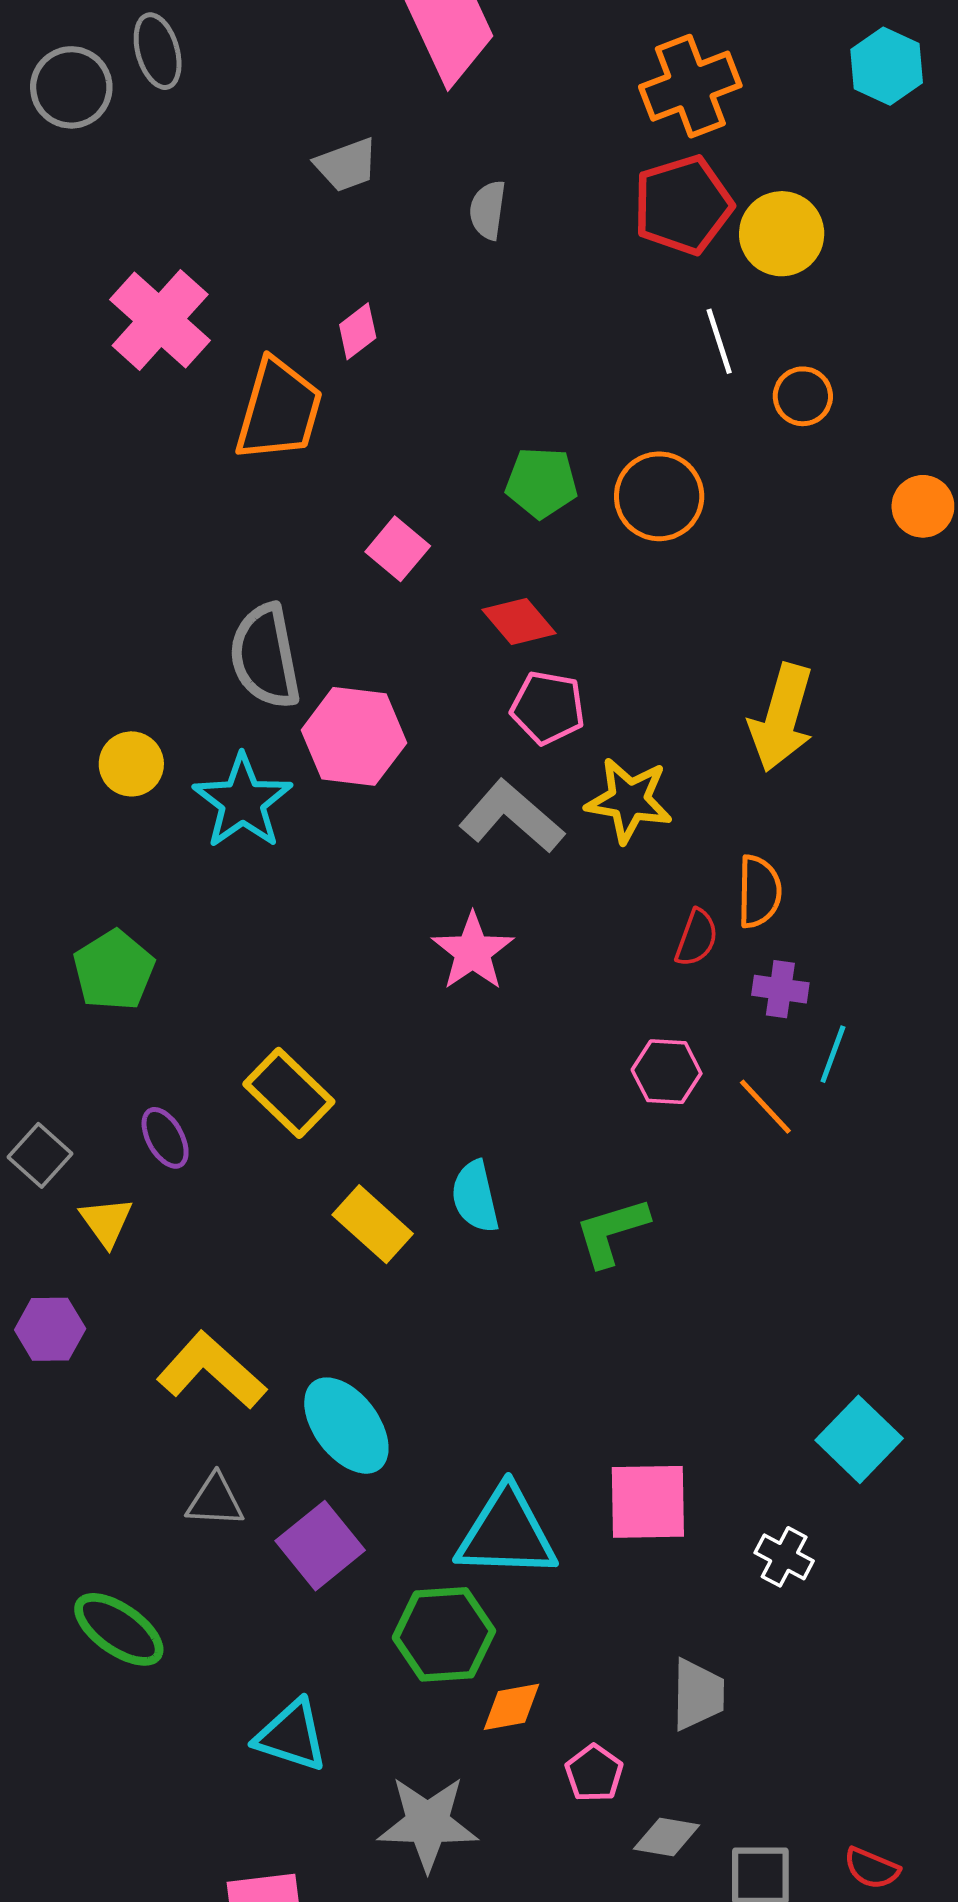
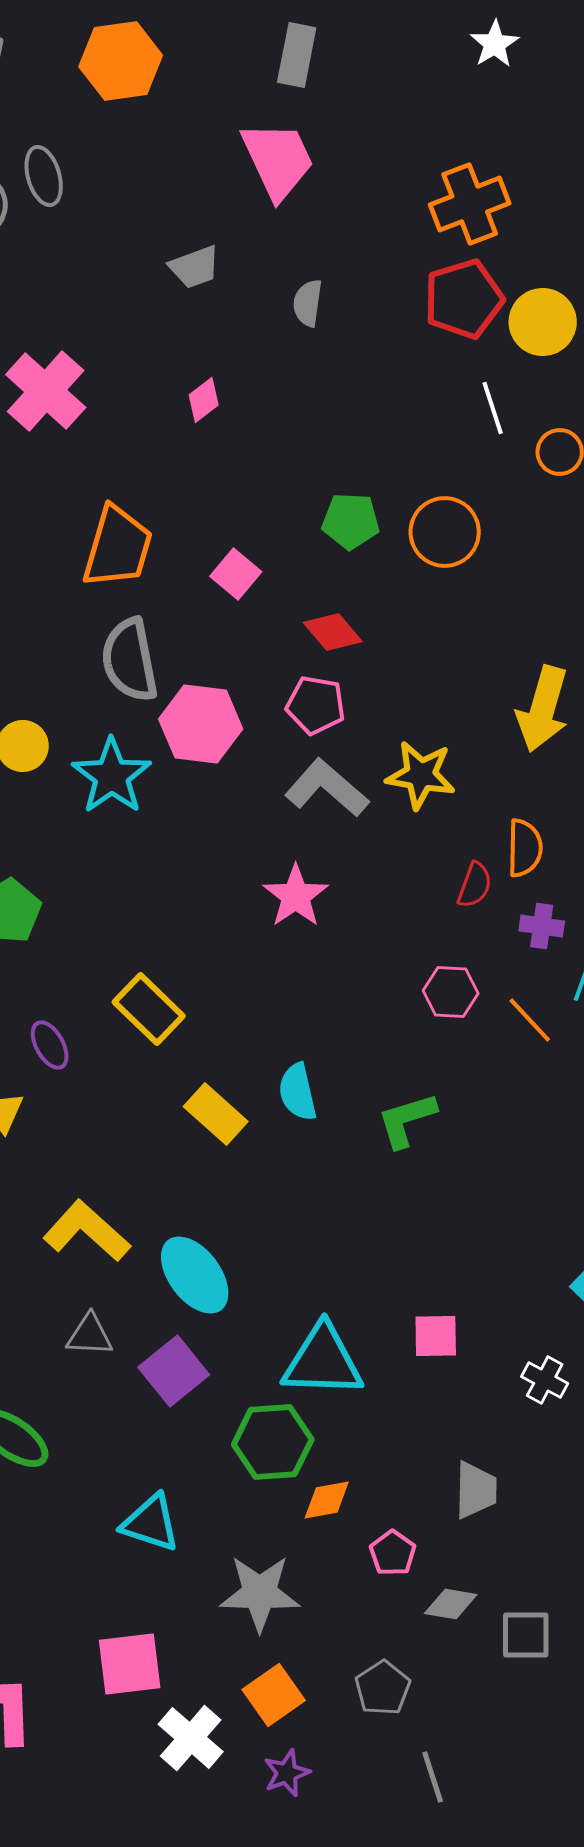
orange trapezoid: (279, 410) -> (118, 547), moved
pink pentagon: (548, 708) -> (316, 705), moved
pink square: (648, 1502) -> (436, 1336), size x0.7

